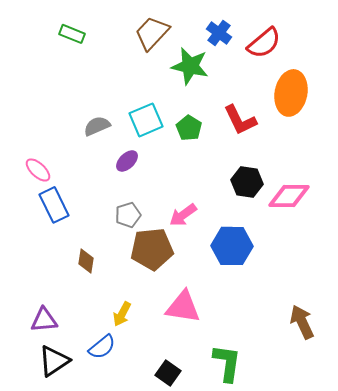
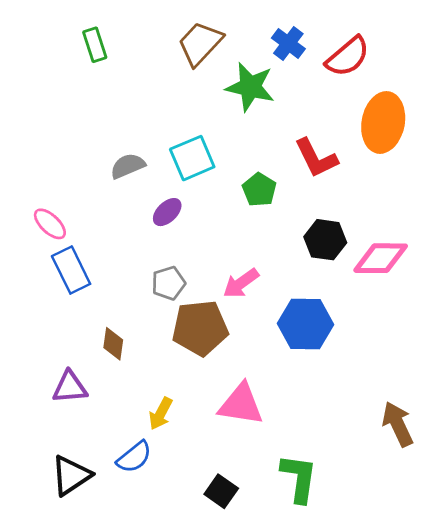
green rectangle: (72, 34) -> (95, 45), turned 50
green pentagon: (189, 128) -> (259, 190), moved
purple triangle: (44, 320) -> (70, 387), moved

